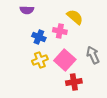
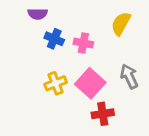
yellow semicircle: (75, 17) -> (121, 24), moved, turned -102
blue cross: (39, 37) -> (54, 39), moved

